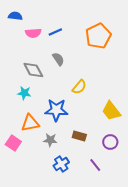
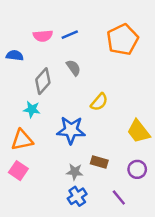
blue semicircle: (15, 16) -> (15, 55), moved
gray diamond: (33, 70) -> (43, 81), turned 70
orange triangle: (30, 123) -> (22, 140), moved
gray star: (50, 140) -> (75, 172), moved

